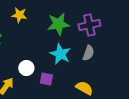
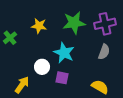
yellow star: (19, 15) -> (39, 26), moved
cyan star: (60, 54) -> (64, 53), moved

